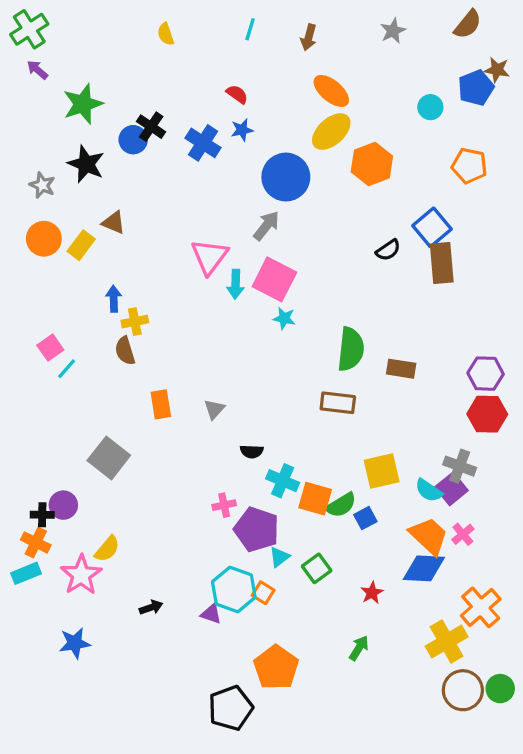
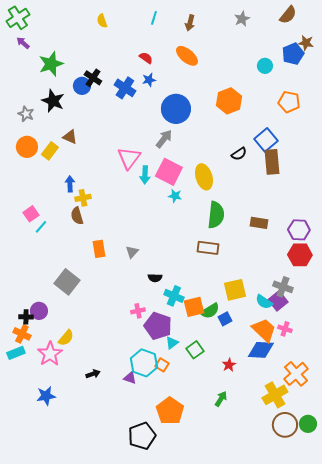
orange ellipse: (331, 91) -> (187, 56), moved
yellow ellipse: (331, 132) -> (204, 177), moved, turned -65
brown rectangle: (401, 369) -> (259, 223), moved
orange square: (315, 499) -> (194, 307), turned -30
pink cross: (463, 534) -> (285, 329), turned -32

